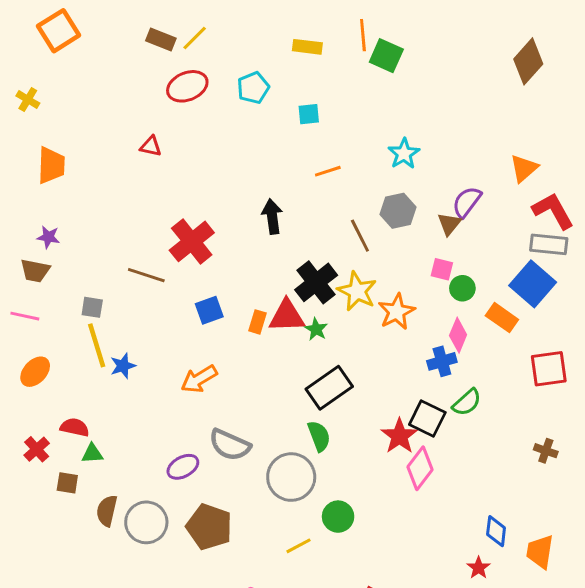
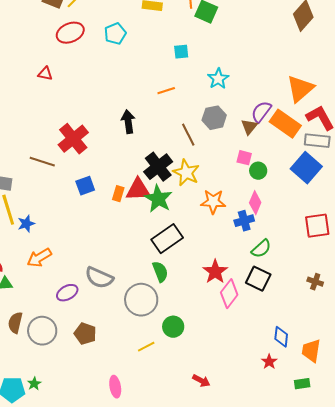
cyan square: (309, 114) -> (181, 52), moved
orange triangle: (524, 168) -> (300, 89), size x1.4
orange star: (397, 312) -> (213, 202), moved, turned 30
orange rectangle: (502, 318) -> (285, 124), moved, size x1.4
green star: (316, 329) -> (158, 199), size x1.8
orange arrow: (199, 379) -> (39, 258), moved
black square: (427, 418) -> (258, 279), moved
brown pentagon: (209, 527) -> (85, 334), size x0.7

